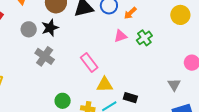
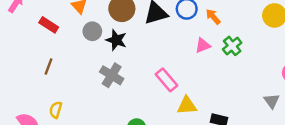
orange arrow: (130, 13) -> (213, 17), turned 96
black star: (50, 28) -> (116, 40), turned -30
gray circle: (29, 29) -> (92, 31), moved

